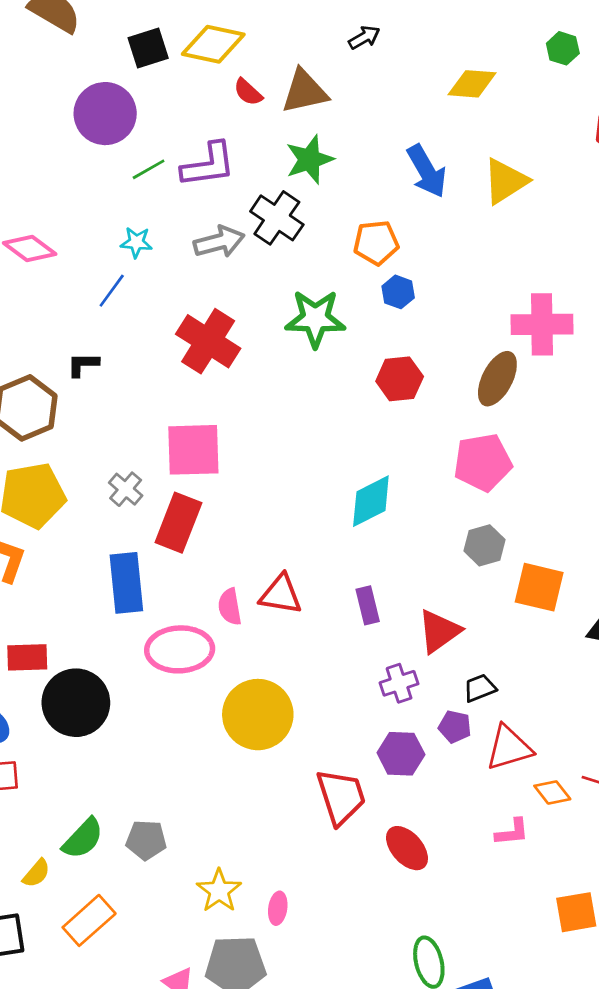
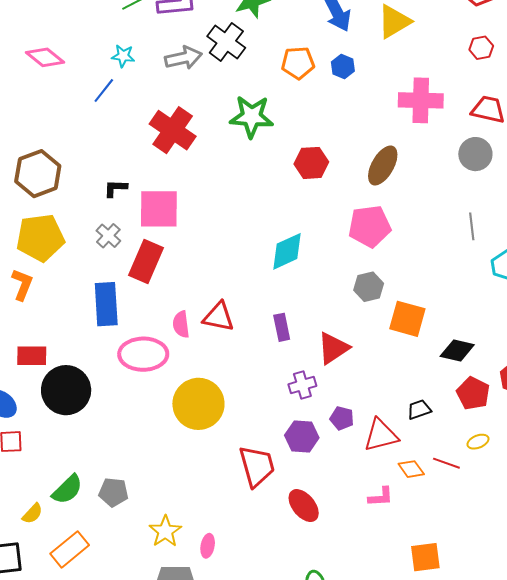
blue hexagon: (398, 292) -> (343, 67), moved
pink cross: (542, 324) -> (421, 100), moved
black L-shape: (83, 365) -> (115, 188), moved
black trapezoid: (480, 688) -> (419, 410), moved

